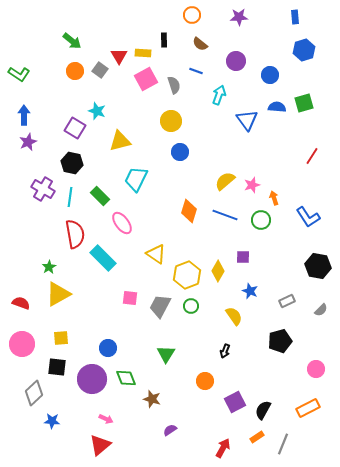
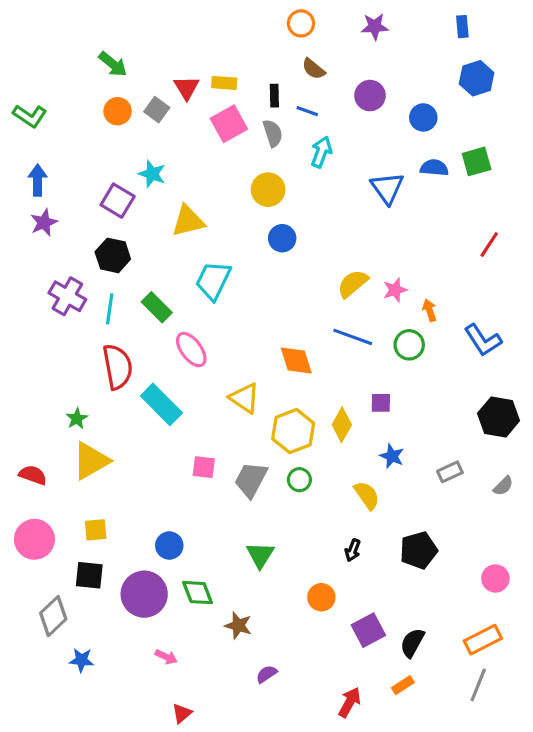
black rectangle: (164, 40) -> (274, 96), moved
cyan arrow: (219, 95) -> (321, 152), moved
orange diamond: (189, 211) -> (296, 361), moved, turned -35
black pentagon: (280, 341) -> (419, 550), moved
gray line: (283, 444) -> (478, 685), moved
red triangle: (100, 445) -> (182, 713), moved, size x0.6

